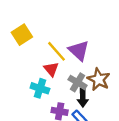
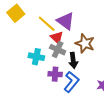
red triangle: (51, 69) -> (57, 38), moved
gray cross: (78, 82) -> (58, 50), moved

